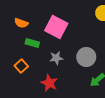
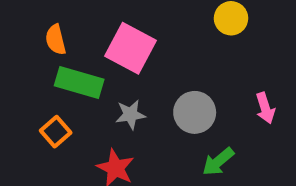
orange semicircle: (21, 23) -> (56, 40), turned 56
green rectangle: (32, 43) -> (79, 82), size x1.5

